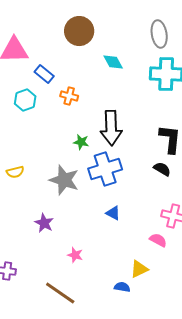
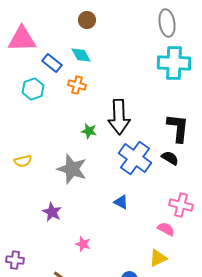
brown circle: (79, 31) -> (87, 20), size x0.6
cyan diamond: (113, 62) -> (81, 55), moved
blue cross: (105, 169) -> (135, 158), moved, turned -36
yellow triangle: (139, 269) -> (158, 258), moved

